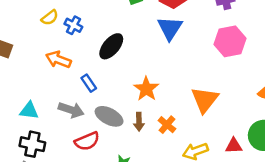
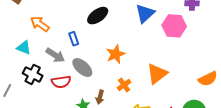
pink hexagon: (230, 41) -> (174, 26), moved
orange arrow: (58, 59) -> (40, 24), moved
brown arrow: (139, 122) -> (100, 97), moved
black cross: (32, 144) -> (33, 74), moved

